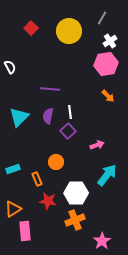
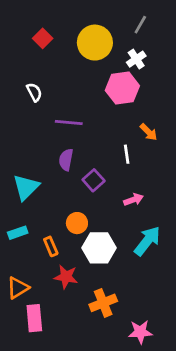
white cross: (110, 41) -> (136, 59), moved
pink hexagon: (106, 64) -> (122, 88), moved
white semicircle: (10, 67) -> (34, 92), moved
white line: (70, 112) -> (127, 154), moved
cyan triangle: (19, 117) -> (26, 187), moved
white hexagon: (76, 193) -> (99, 248), moved
pink star: (102, 241) -> (140, 332), turned 30

